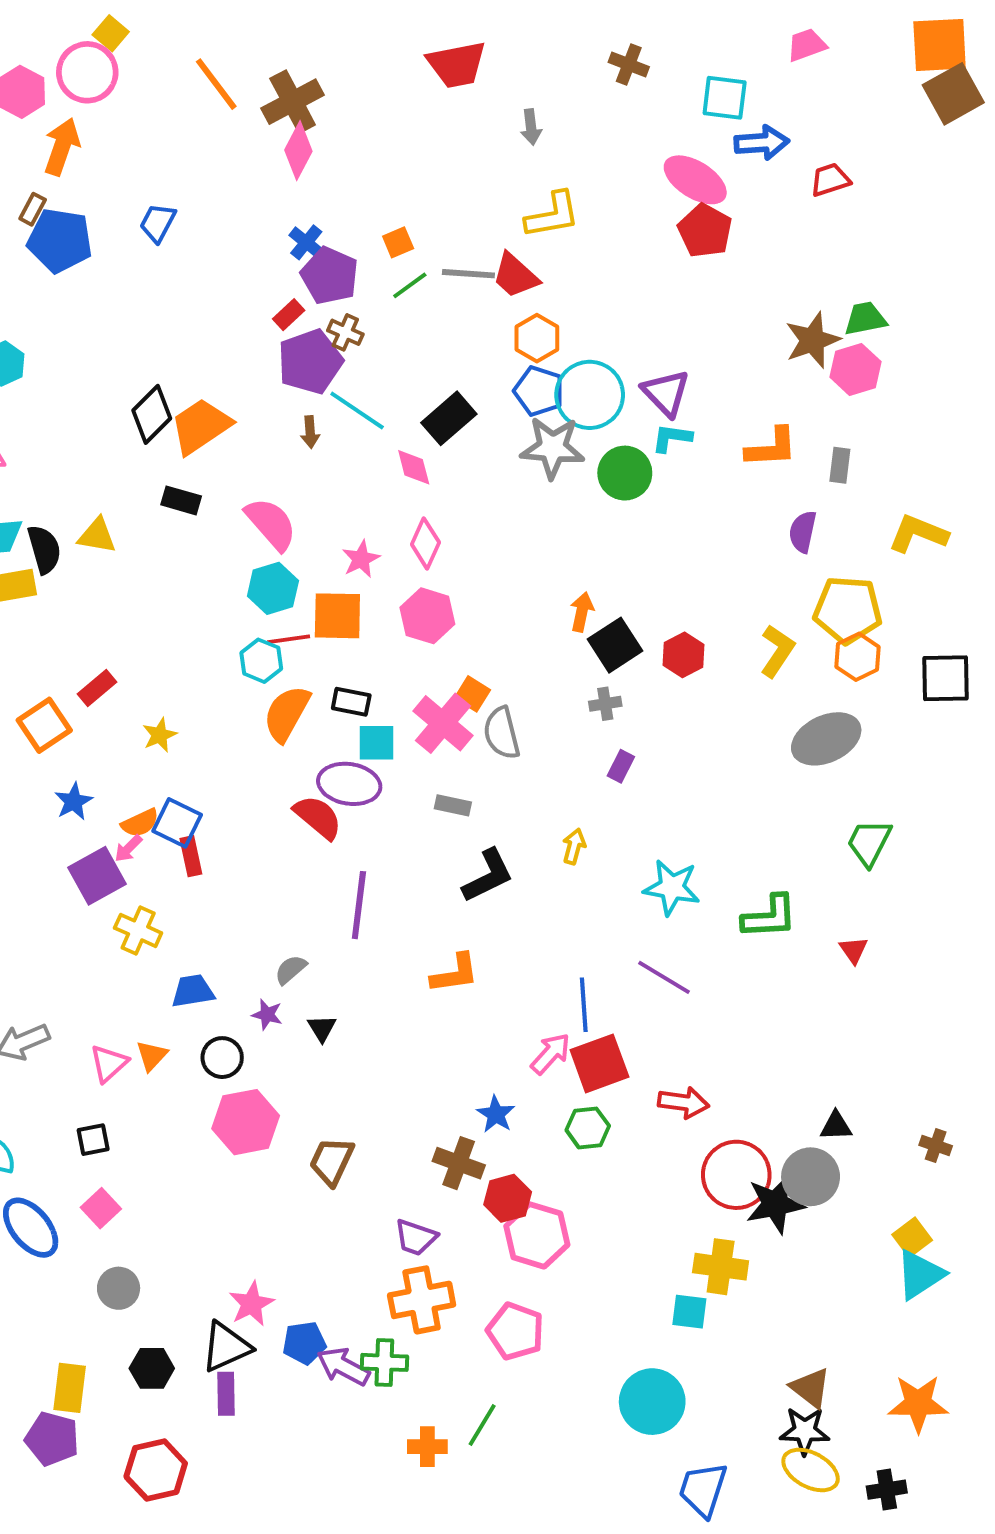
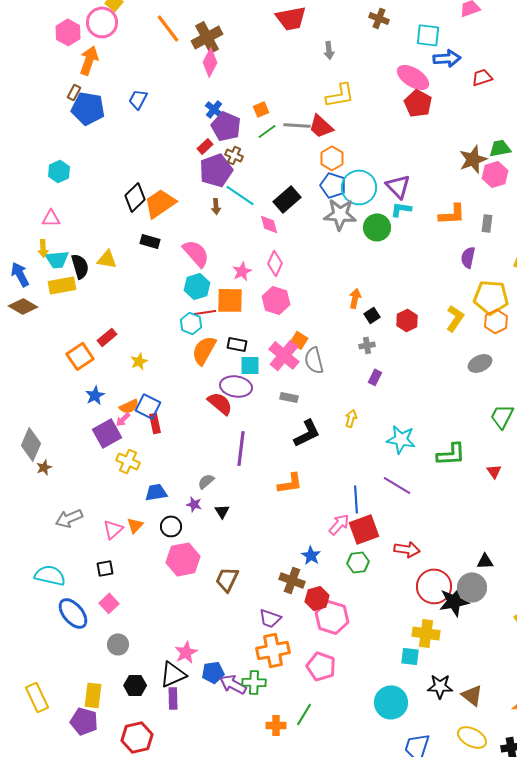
black square: (615, 645) -> (372, 315), size x0.6
gray ellipse: (826, 739) -> (480, 363), size x0.7
black star: (805, 1431) -> (440, 686), moved

